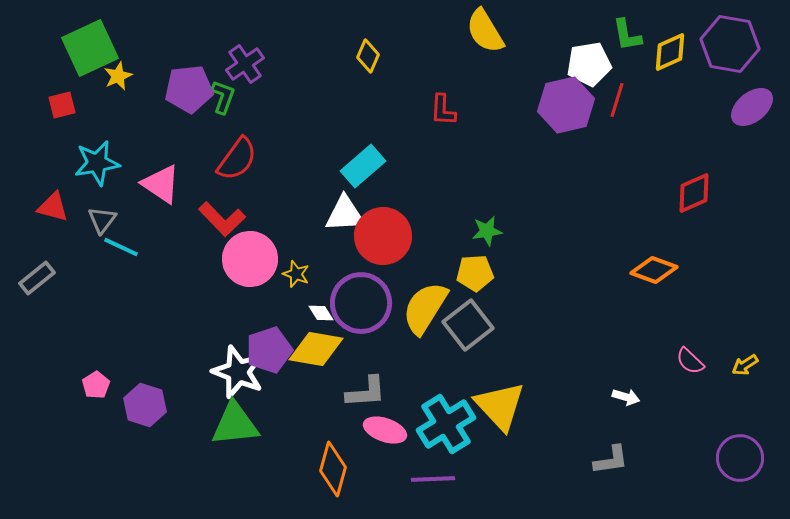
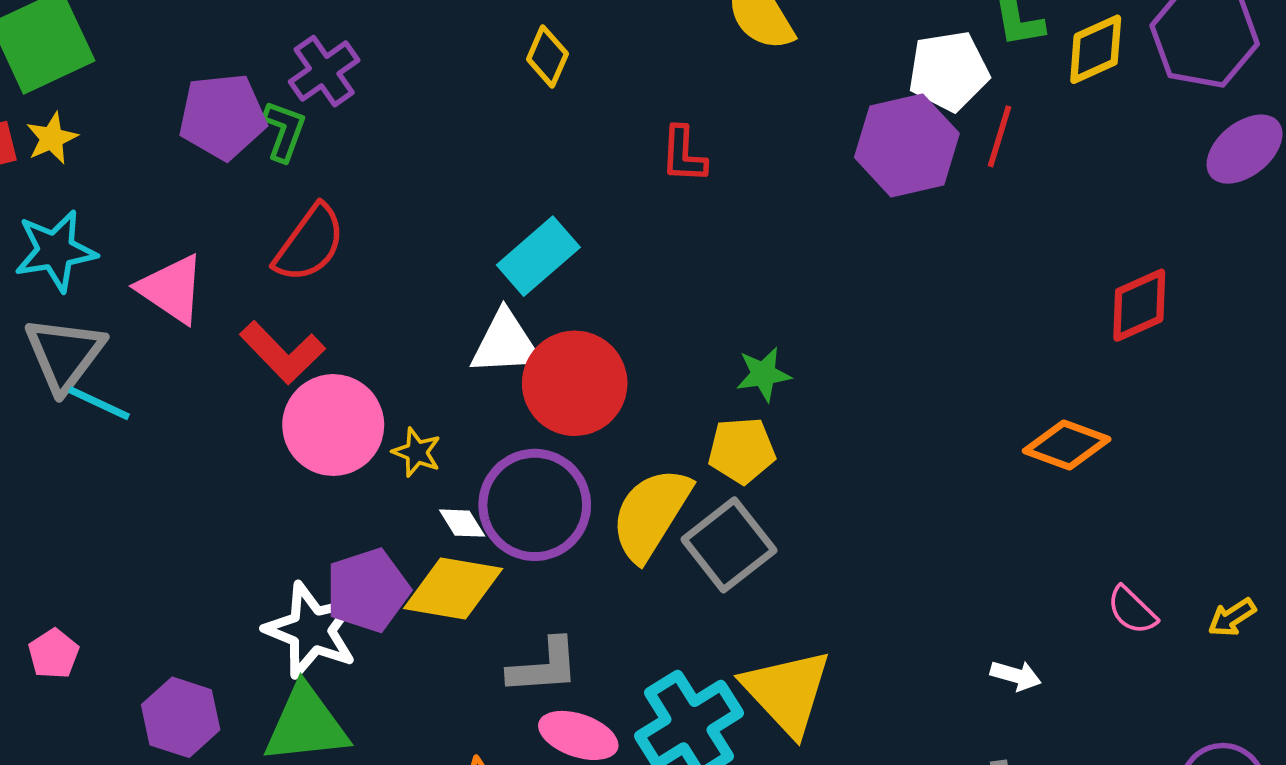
yellow star: (118, 76) -> (52, 138), moved
gray triangle: (102, 220) -> (65, 354), size x1.6
purple hexagon: (145, 405) -> (181, 717), moved

